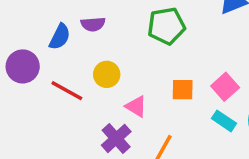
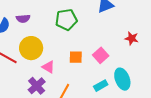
yellow circle: (107, 74) -> (31, 48), size x1.5
cyan rectangle: (224, 121) -> (101, 86), moved, turned -64

